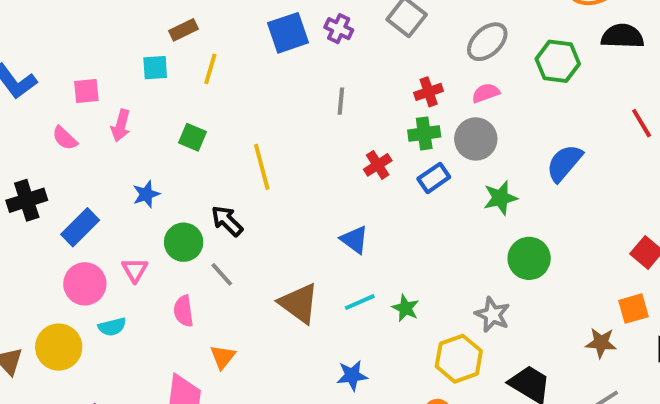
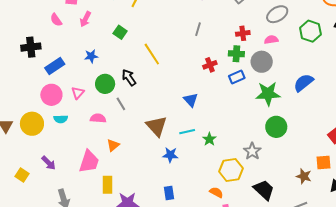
yellow line: (262, 167) -> (152, 54), turned -30
green star: (500, 198) -> (268, 94), size x1.4
pink semicircle: (183, 311) -> (98, 118), turned 91
blue star: (352, 375) -> (170, 155), moved

